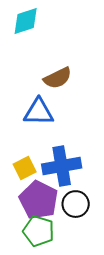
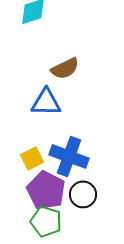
blue cross: (62, 166) -> (69, 156), turned 30

